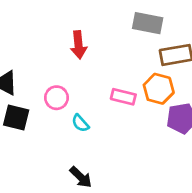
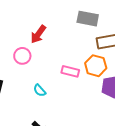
red arrow: (79, 45) -> (38, 34), turned 42
pink circle: (56, 98) -> (22, 56), moved

